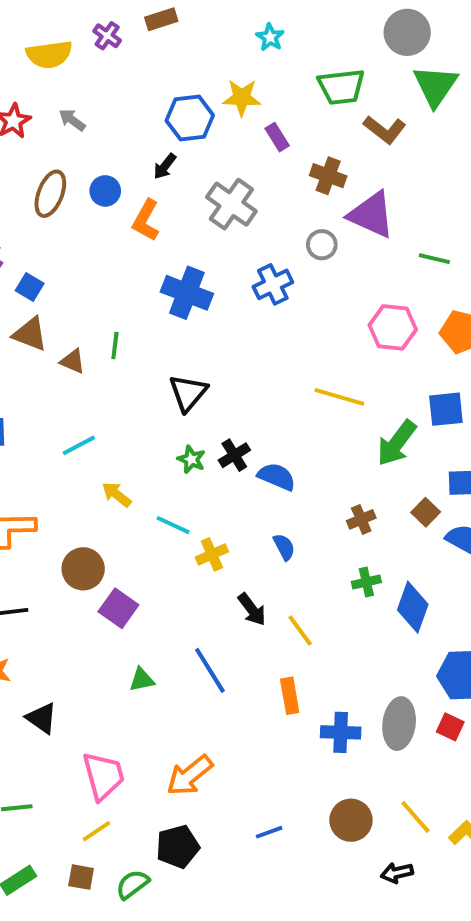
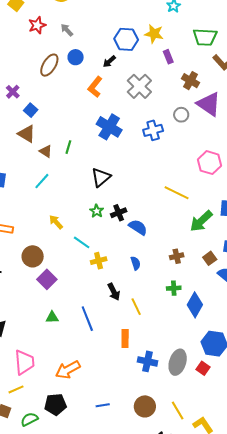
blue circle: (105, 191) -> (76, 57), moved
cyan line: (79, 445) -> (42, 181), moved, turned -30

